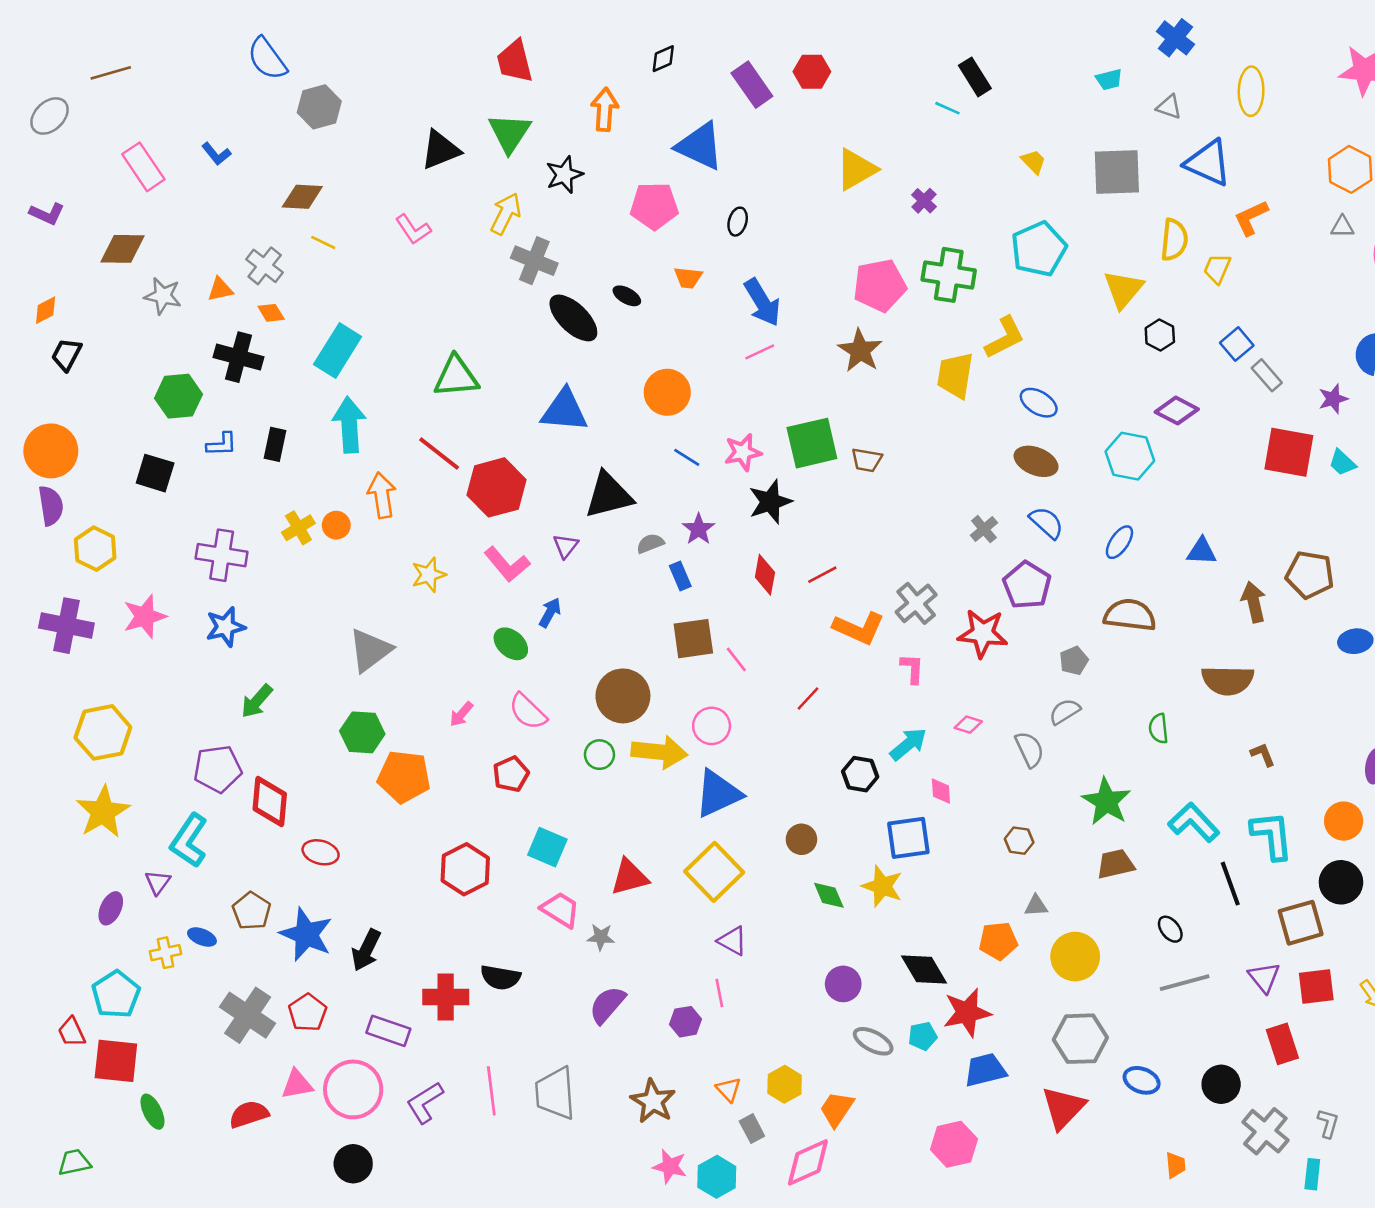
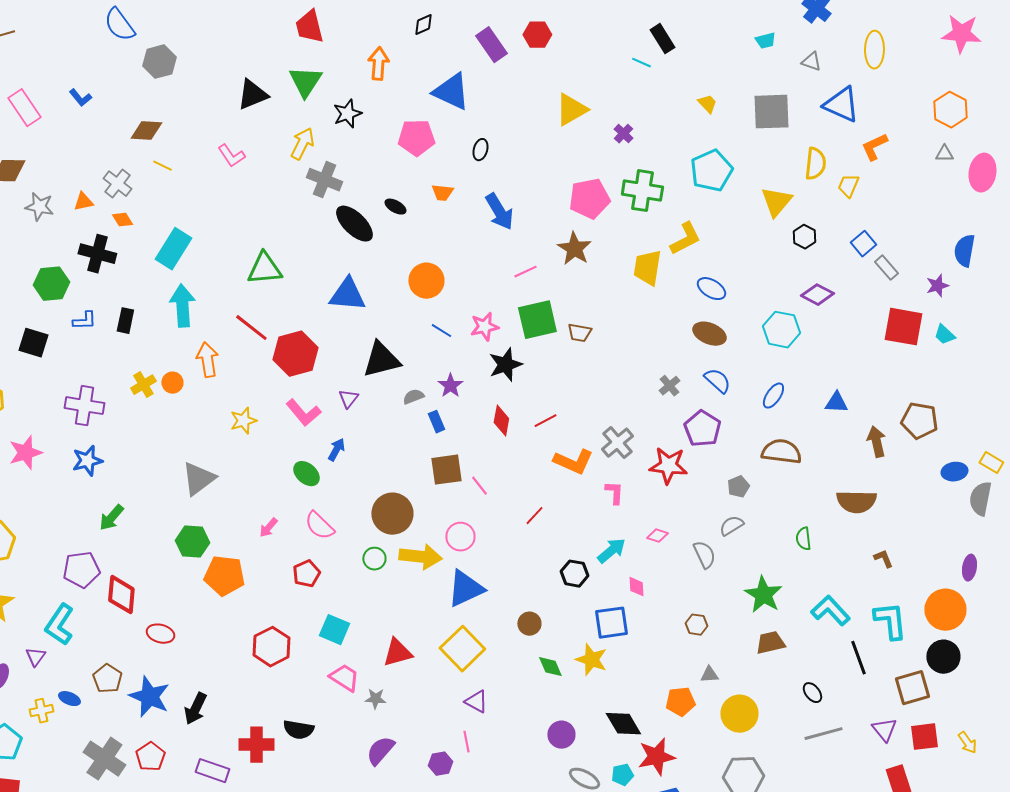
pink line: (760, 352) -> (525, 272), moved
orange circle: (1344, 821) -> (945, 610), size x1.4

